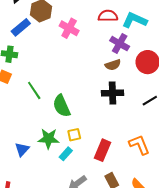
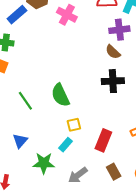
purple cross: (120, 44) -> (119, 30), turned -36
brown semicircle: (113, 65) -> (113, 52), turned 63
green line: (34, 90) -> (25, 101), moved
green star: (48, 139) -> (44, 163), moved

